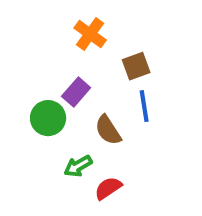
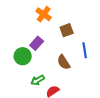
blue line: (144, 106) -> (85, 50), moved
brown semicircle: (108, 130) -> (64, 62), moved

